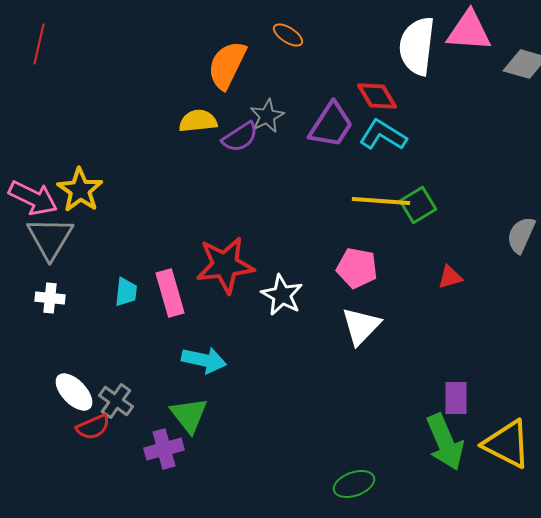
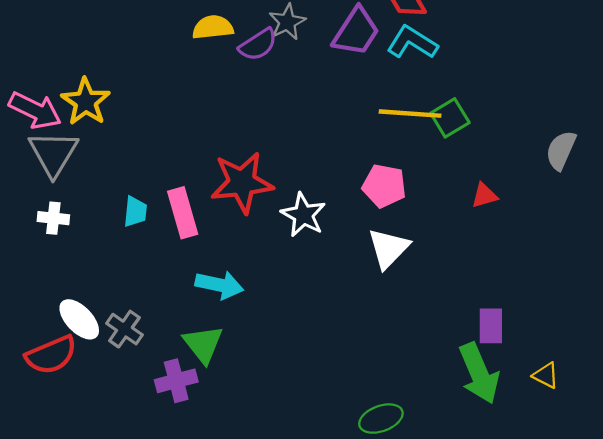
red semicircle: (93, 427) -> (51, 355), moved, size x1.4
yellow triangle: (507, 444) -> (546, 375), size x0.5

